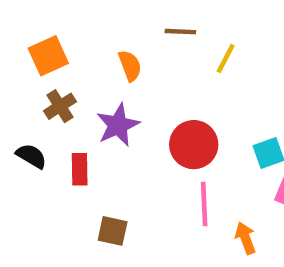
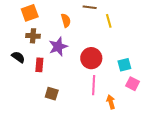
yellow line: (226, 59) -> (109, 21), turned -48
brown cross: (60, 106) -> (33, 36), turned 32

